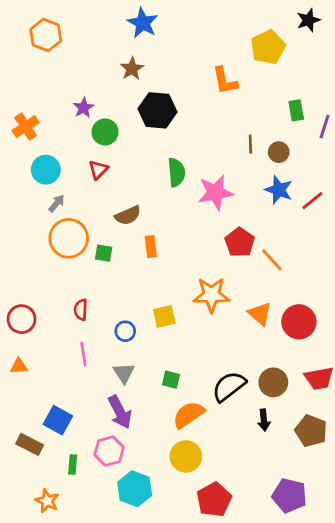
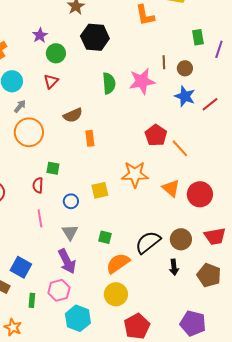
pink star: (215, 193) -> (142, 81), moved
green square: (104, 253) -> (53, 168), moved

